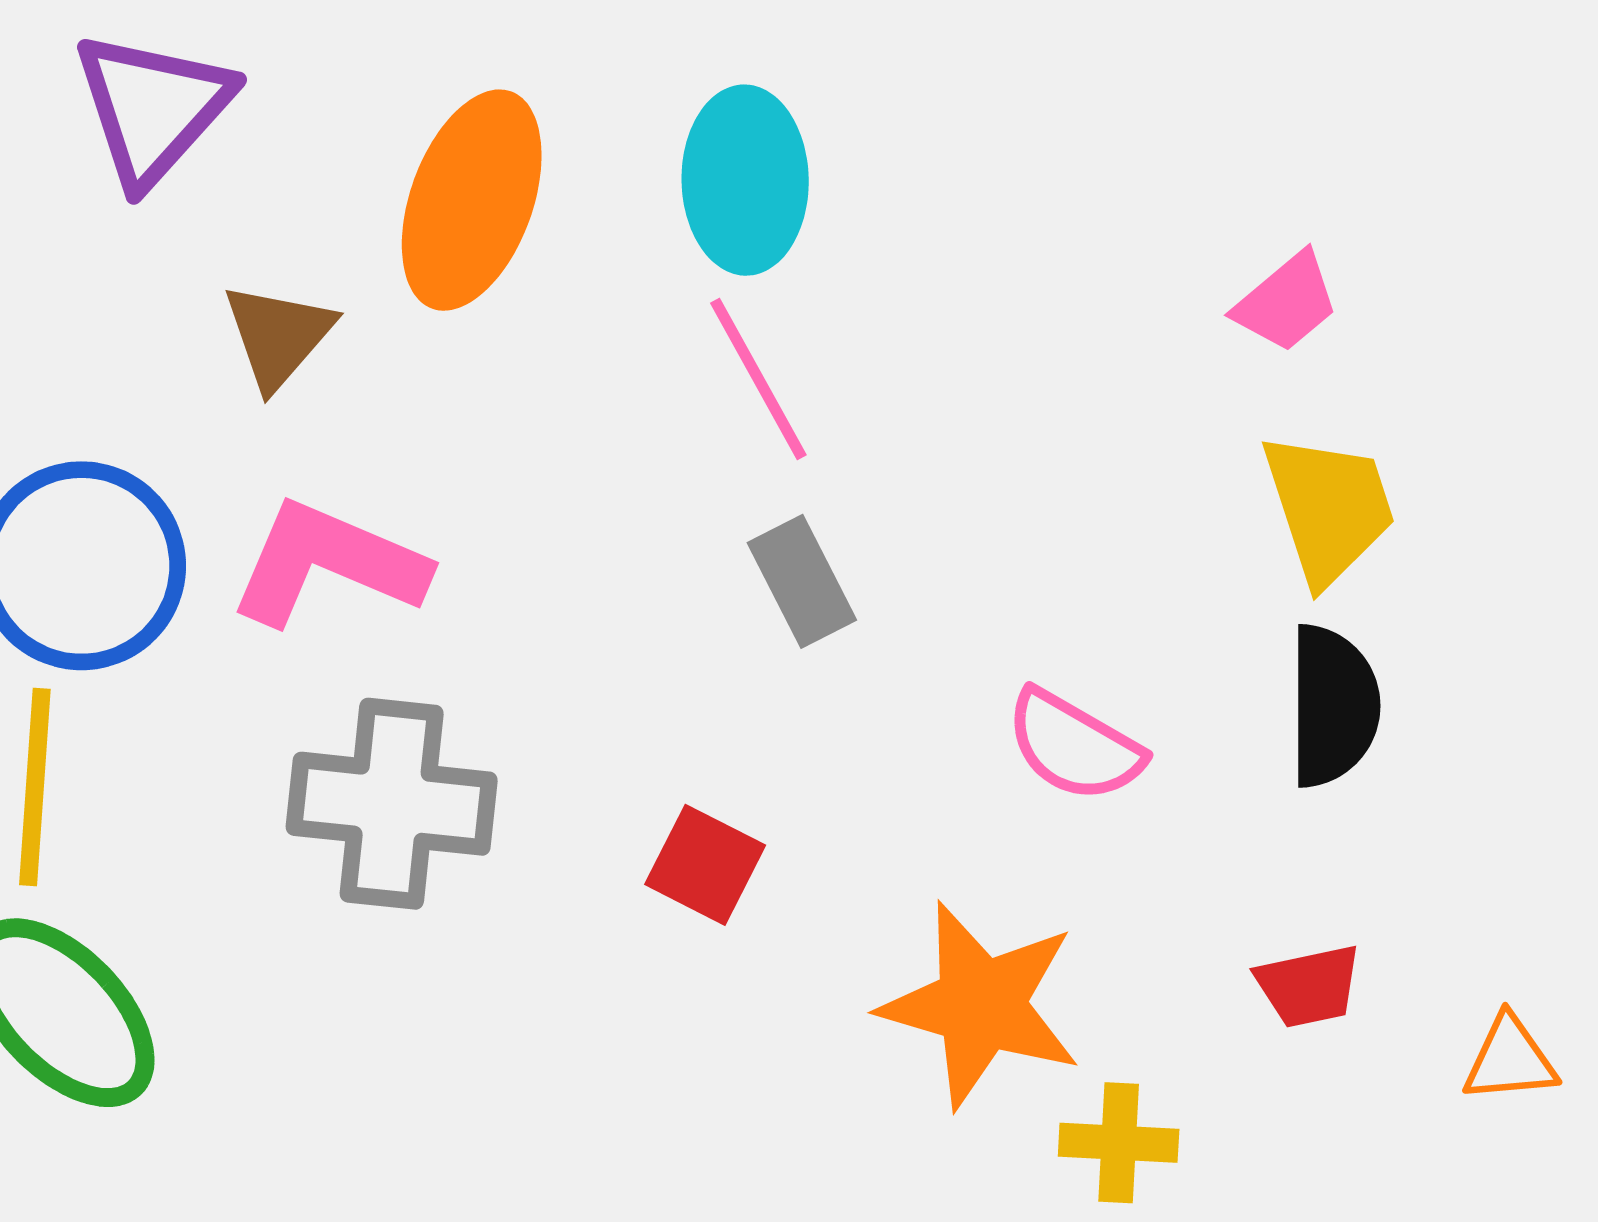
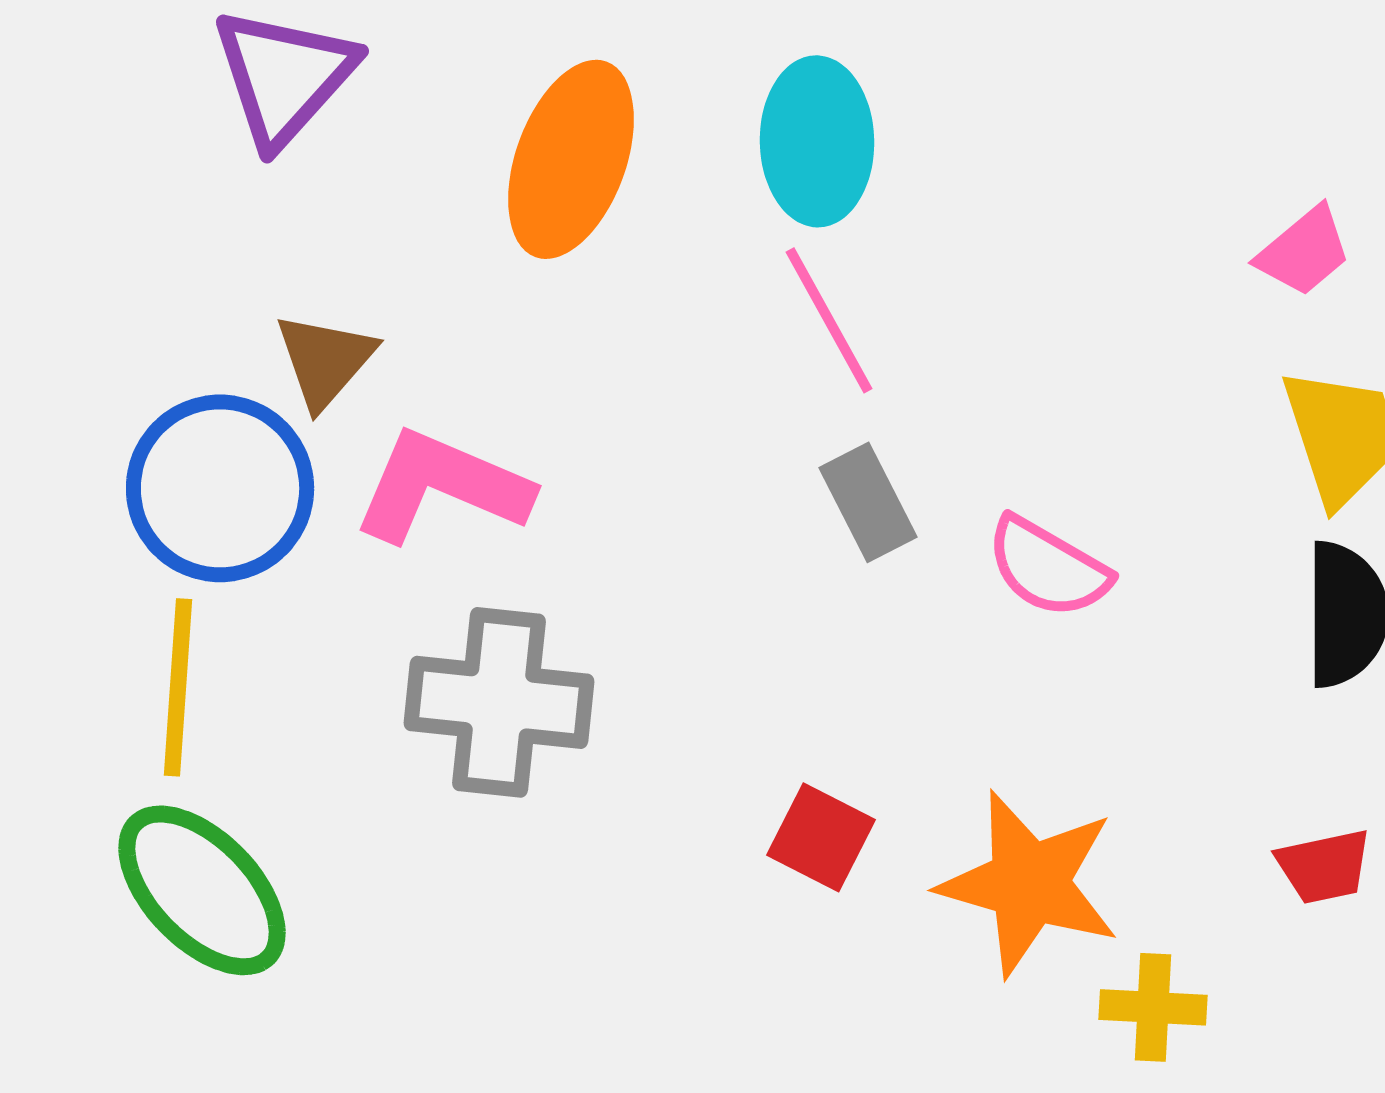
brown triangle: (278, 336) -> (325, 360), moved
pink semicircle: (1074, 746) -> (1048, 567), moved
red square: (705, 865) -> (821, 837), moved

